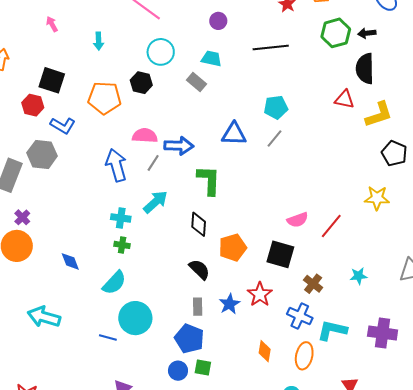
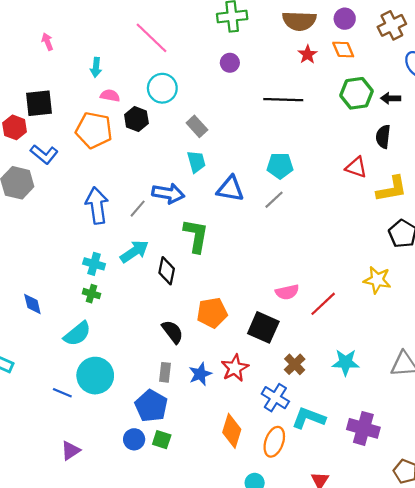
cyan trapezoid: (211, 59) -> (196, 162), moved, turned 55
black semicircle: (365, 69) -> (383, 137), size x0.7
black square: (52, 80) -> (39, 103), turned -32
pink semicircle: (145, 136) -> (110, 96), moved, size x0.7
black diamond: (199, 224) -> (167, 271), moved
cyan star: (359, 276) -> (346, 362), size x1.4
orange diamond: (265, 351) -> (232, 431), size x1.4

